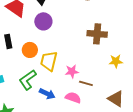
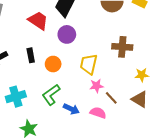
yellow trapezoid: (49, 61) -> (89, 64), moved
brown line: (86, 83) -> (111, 98), turned 32
brown triangle: (116, 99) -> (140, 99), moved

